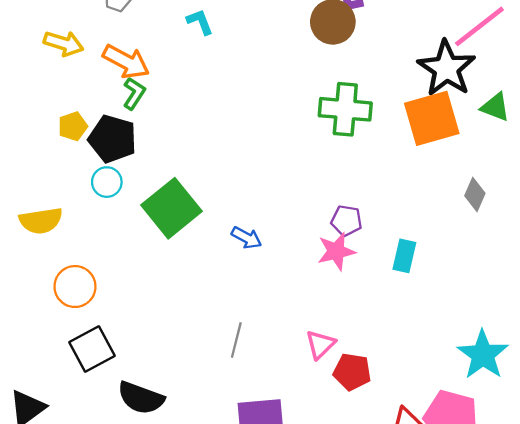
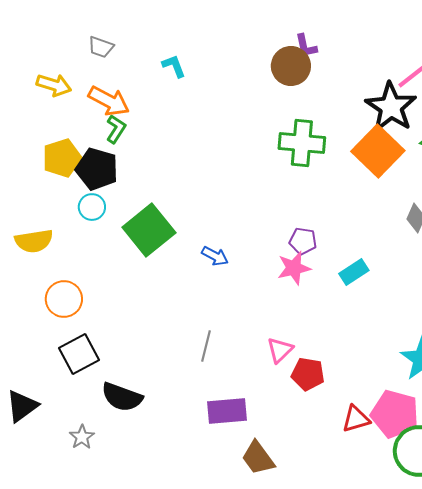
orange square: (432, 118) -> (378, 151), turned -30
yellow pentagon: (73, 126) -> (62, 158), size x1.5
cyan rectangle: (404, 256) -> (354, 272), turned 44

